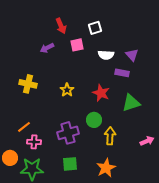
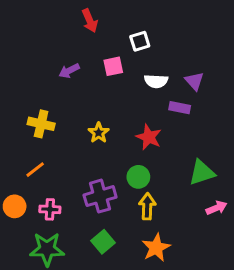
red arrow: (61, 26) -> (90, 21), moved
green triangle: (131, 103) -> (202, 172), moved
orange line: (24, 127) -> (35, 170), moved
yellow arrow: (110, 136) -> (147, 206), moved
orange circle: (10, 158) -> (15, 206), moved
green square: (70, 164) -> (103, 242), turned -35

